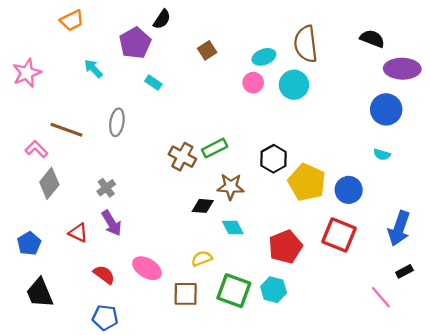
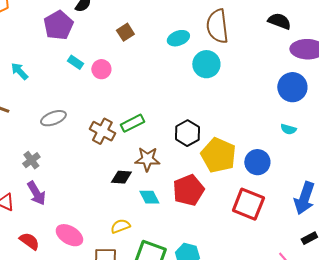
cyan arrow: (93, 69) -> (19, 71), moved
pink circle: (253, 83) -> (101, 69), moved
gray ellipse: (117, 122) -> (53, 118), moved, turned 60
red pentagon: (285, 247) -> (188, 190), moved

